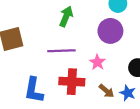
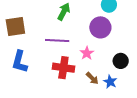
blue L-shape: (34, 90) -> (20, 62), moved

